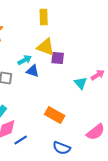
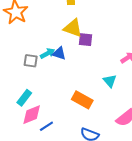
cyan arrow: (25, 60) -> (47, 53), moved
cyan triangle: (81, 83) -> (110, 81), moved

